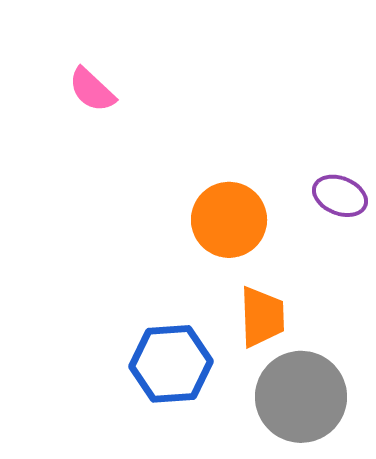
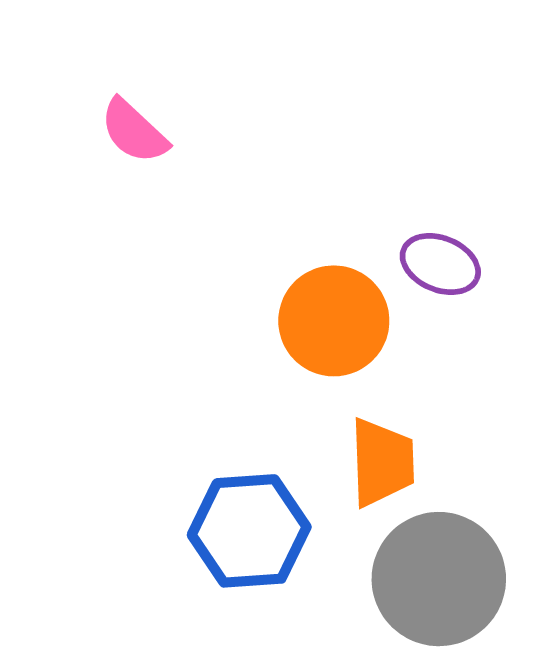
purple ellipse: (340, 196) -> (440, 264), moved

